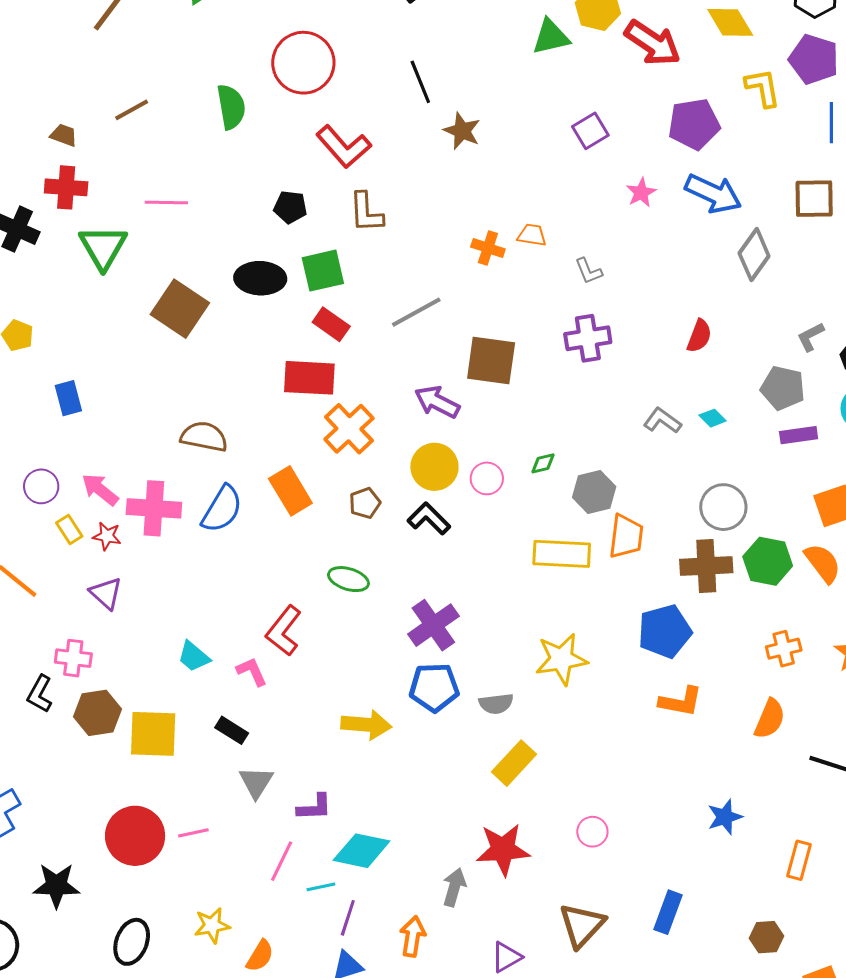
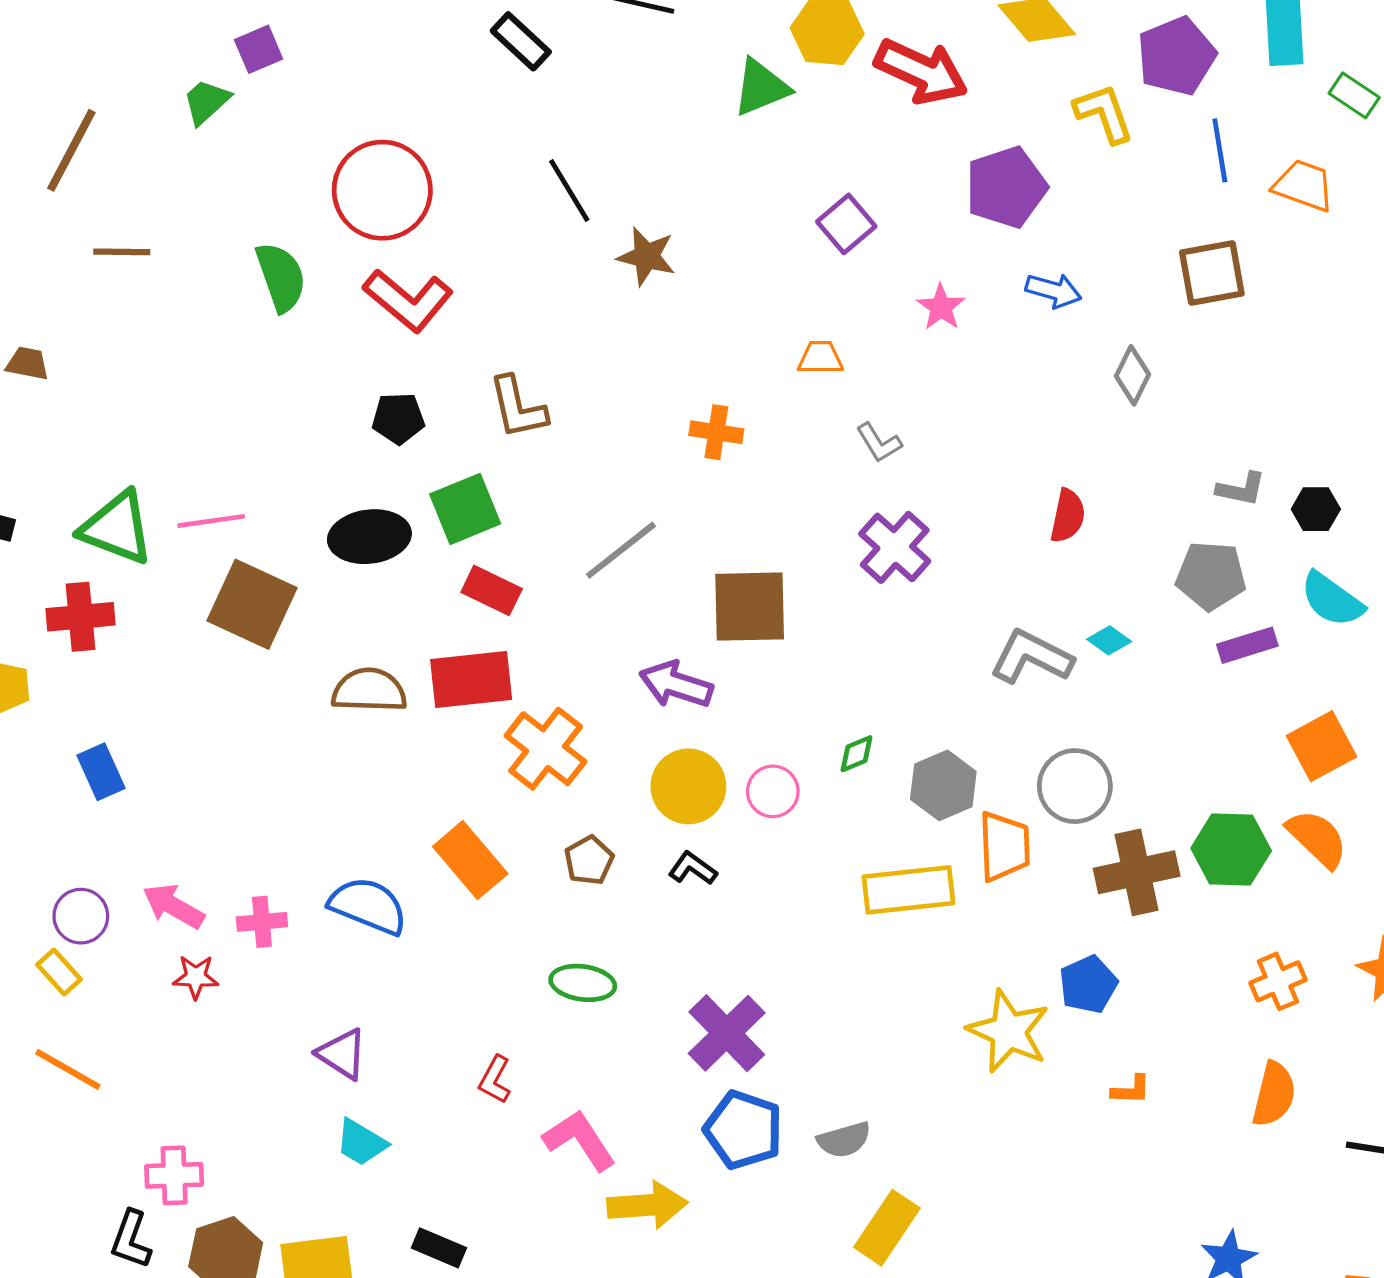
purple pentagon: (814, 59) -> (1176, 56), turned -30
brown line: (132, 110) -> (122, 252), moved, turned 39
red L-shape: (344, 147) -> (408, 300), moved
red cross: (66, 187) -> (81, 617), moved
blue arrow: (713, 194) -> (1054, 291), size x0.6
pink line: (166, 202) -> (211, 521), moved
orange trapezoid: (532, 235) -> (820, 358), moved
green triangle: (103, 247) -> (117, 528), turned -30
gray diamond: (754, 255) -> (1133, 375), size x0.7
gray L-shape: (810, 337) -> (1241, 489), turned -132
purple cross: (588, 338) -> (895, 547), turned -30
gray L-shape: (662, 421) -> (1031, 657), size x1.4
brown semicircle: (204, 437) -> (369, 690), moved
gray circle: (723, 507) -> (1075, 786), moved
pink cross: (154, 508) -> (262, 922), size x0.6
blue semicircle: (222, 509) -> (368, 906), turned -90
black L-shape: (429, 519) -> (693, 868), size x0.7
yellow rectangle: (69, 529) -> (59, 972), moved
purple triangle: (106, 593) -> (342, 1054), moved
red L-shape: (284, 631) -> (495, 1080), size x0.6
blue pentagon: (665, 631) -> (1088, 984), size x0.7
yellow star: (561, 659) -> (1008, 1031), moved, turned -30
pink L-shape: (252, 672) -> (580, 1140), moved, size x1.4
blue pentagon: (434, 687) -> (743, 1130), turned 30
orange L-shape: (681, 702) -> (1131, 1090), size x0.6

